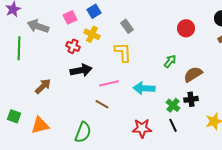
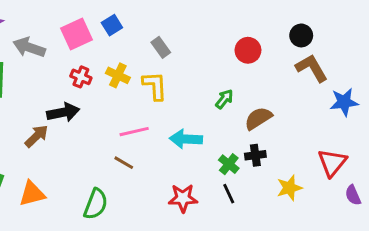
pink square: (70, 17) -> (76, 34), size x1.5
yellow cross: (92, 34) -> (118, 75), moved
black arrow: (81, 70) -> (63, 112), moved

